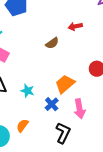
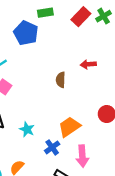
brown semicircle: (52, 43) -> (61, 80), turned 120

